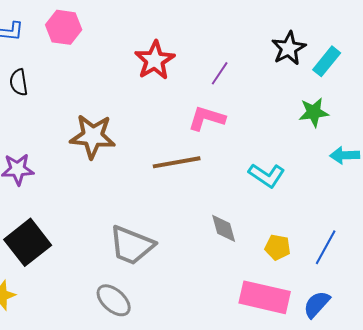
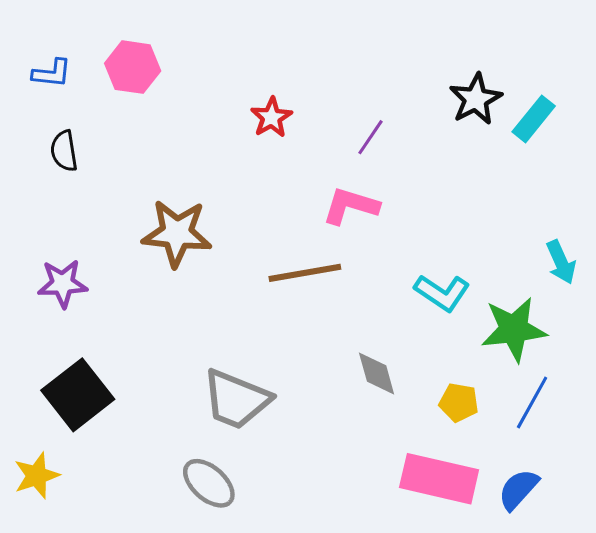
red star: (155, 60) -> (271, 117), size x0.7
green star: (314, 112) -> (514, 329), moved, size x1.4
cyan arrow: (345, 155) -> (561, 262), turned -112

